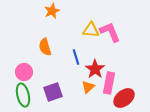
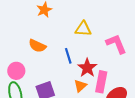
pink L-shape: (110, 32) -> (116, 44), moved
orange semicircle: (45, 47) -> (37, 46), turned -48

